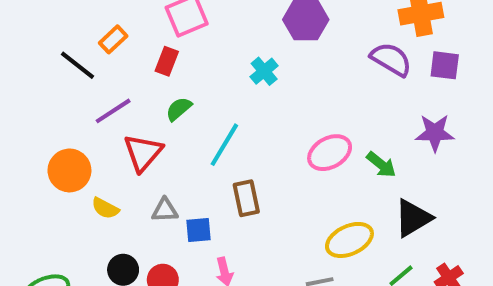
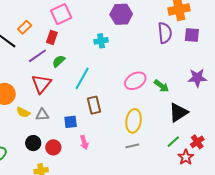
purple semicircle: (391, 59) -> (165, 33), turned 55
cyan cross: (264, 71) -> (101, 41), turned 32
purple line: (113, 111) -> (37, 56), moved
purple star: (435, 133) -> (197, 78), moved
gray triangle: (165, 210) -> (42, 115), moved
yellow ellipse: (349, 240) -> (134, 121), moved, turned -55

